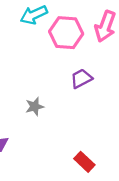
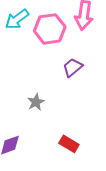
red rectangle: (84, 162) -> (69, 144), moved

